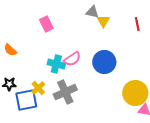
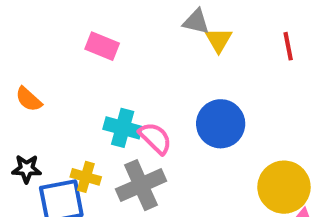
pink rectangle: (46, 24) -> (102, 46), turned -42
pink semicircle: (72, 59) -> (155, 138), moved, turned -102
yellow cross: (38, 88) -> (86, 177), turned -32

